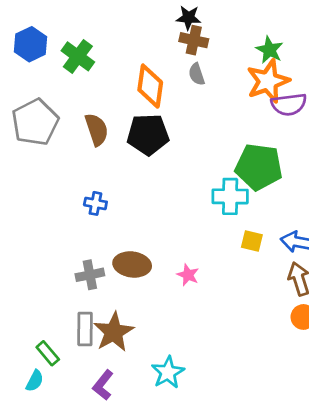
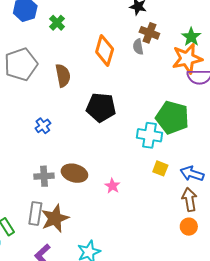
brown cross: (194, 40) -> (149, 33), moved
green cross: (78, 56) -> (57, 23), size x0.7
black pentagon: (148, 134) -> (101, 107), moved
blue cross: (95, 203) -> (43, 126), moved, turned 35

